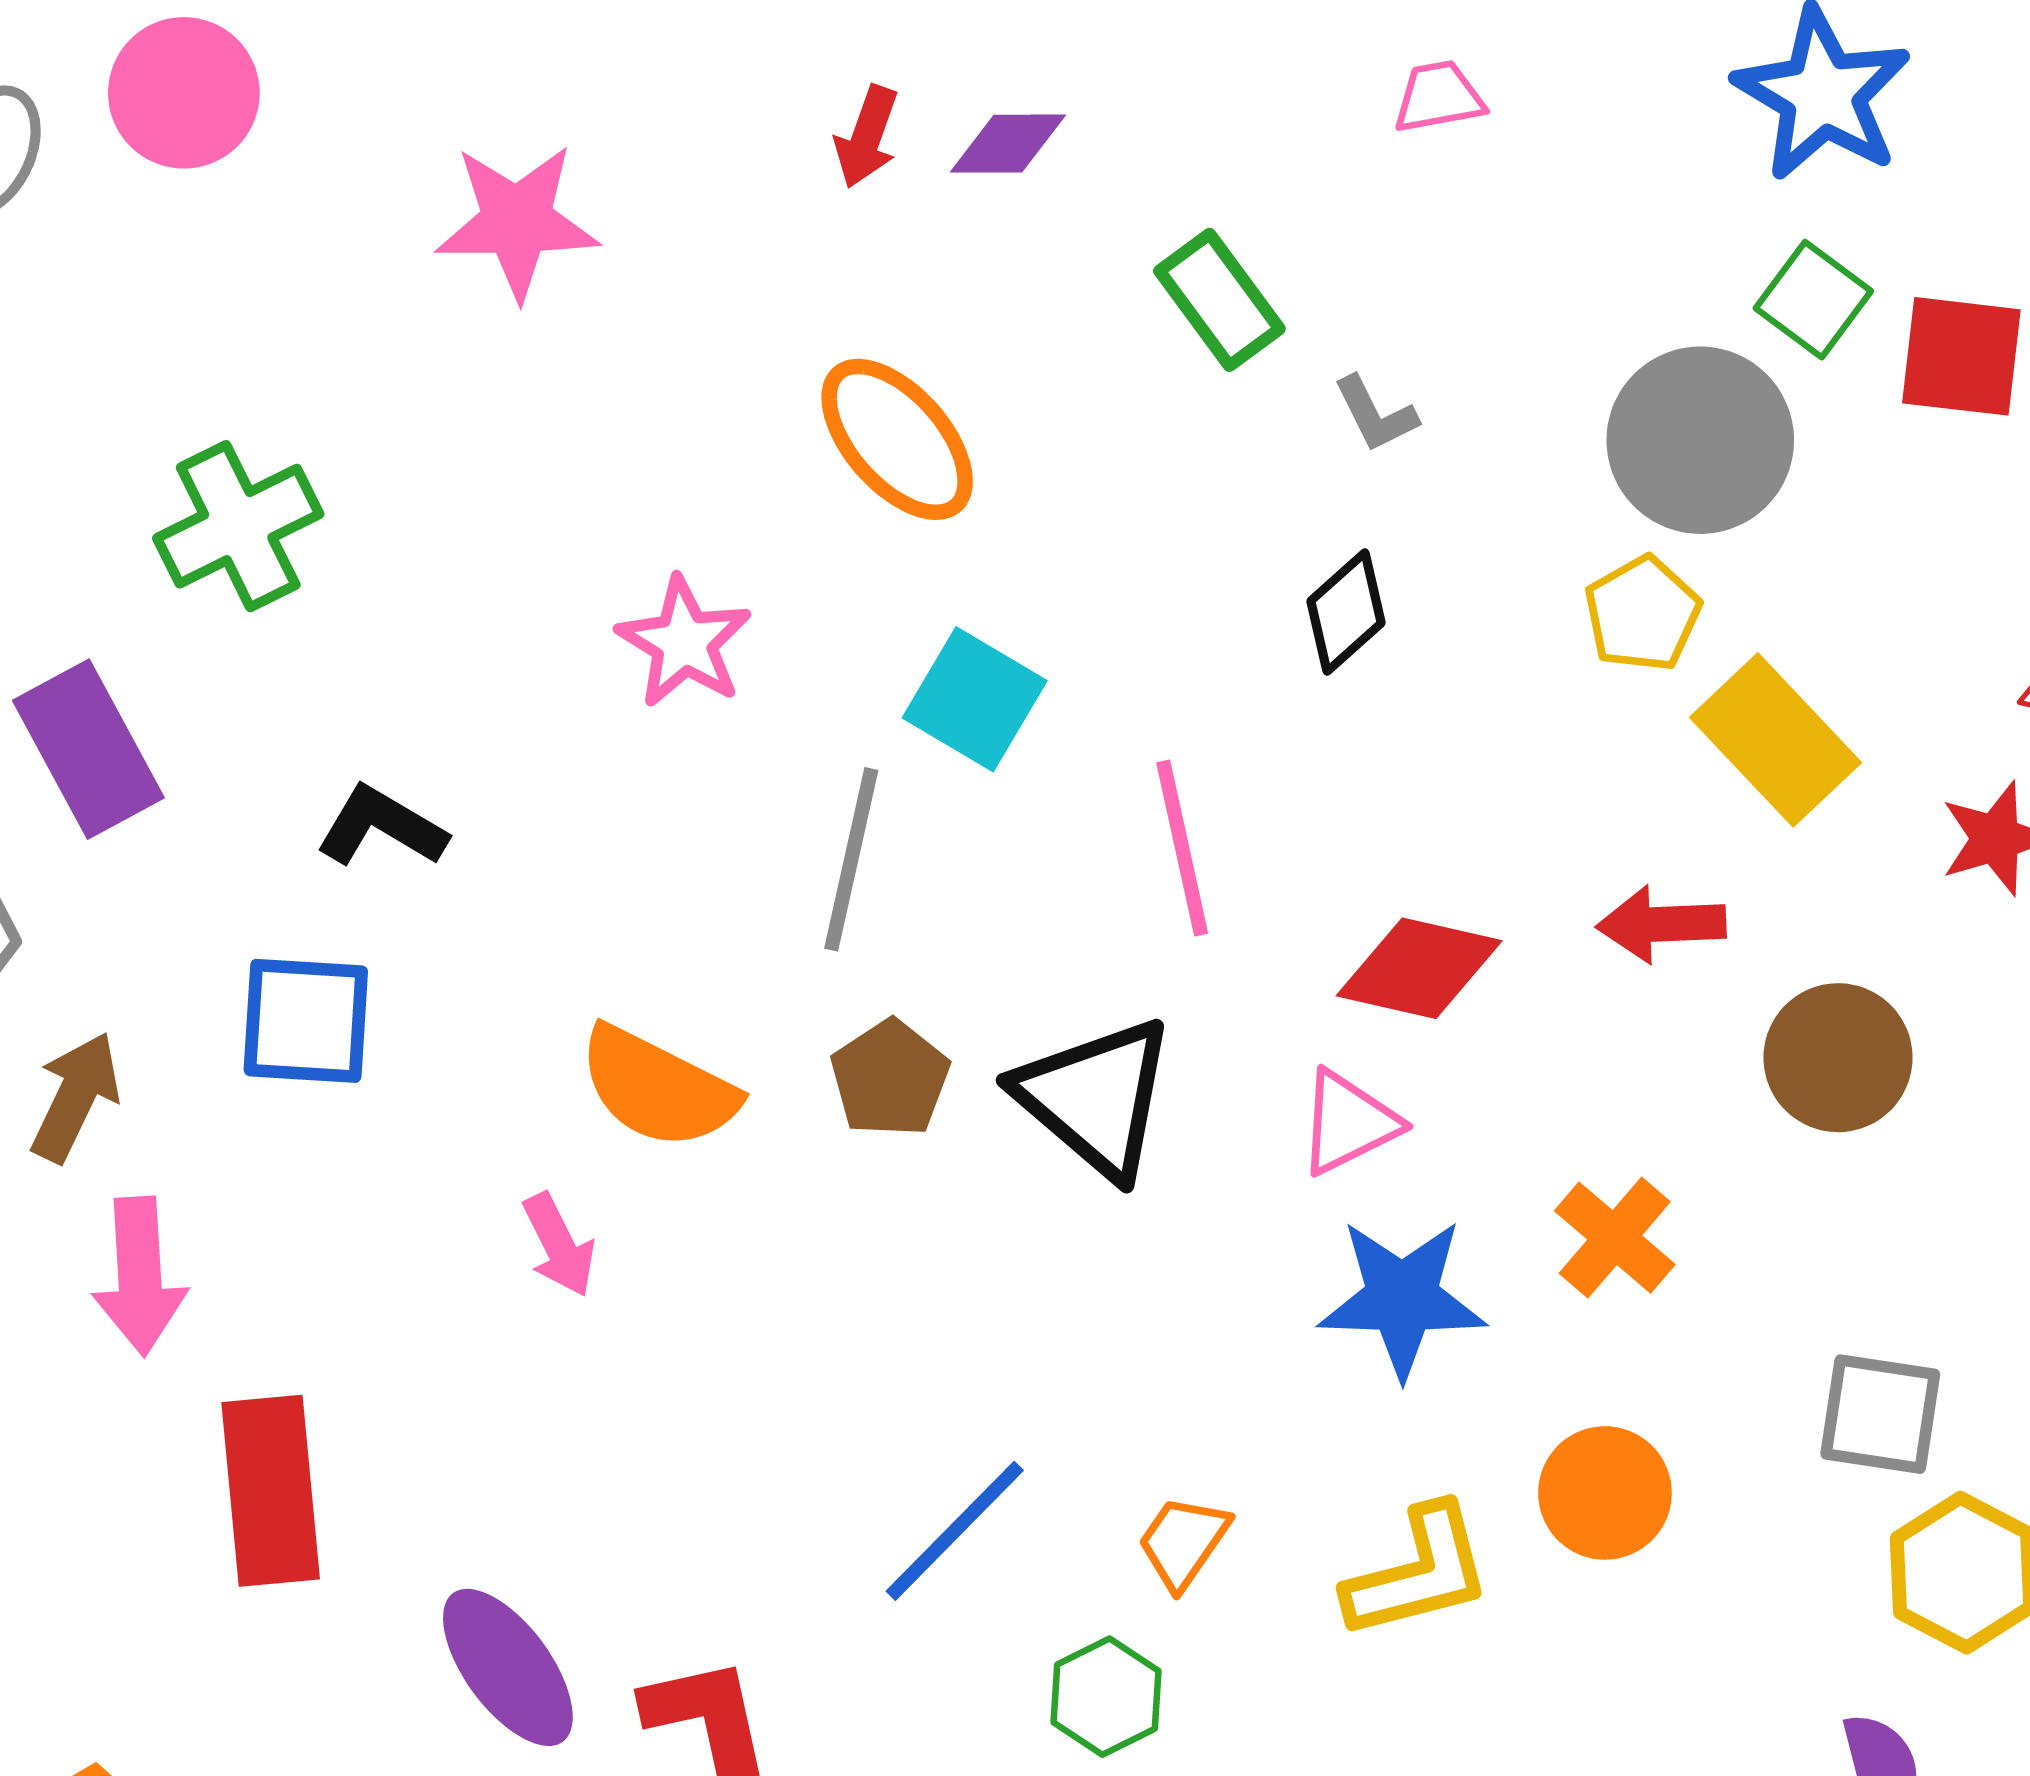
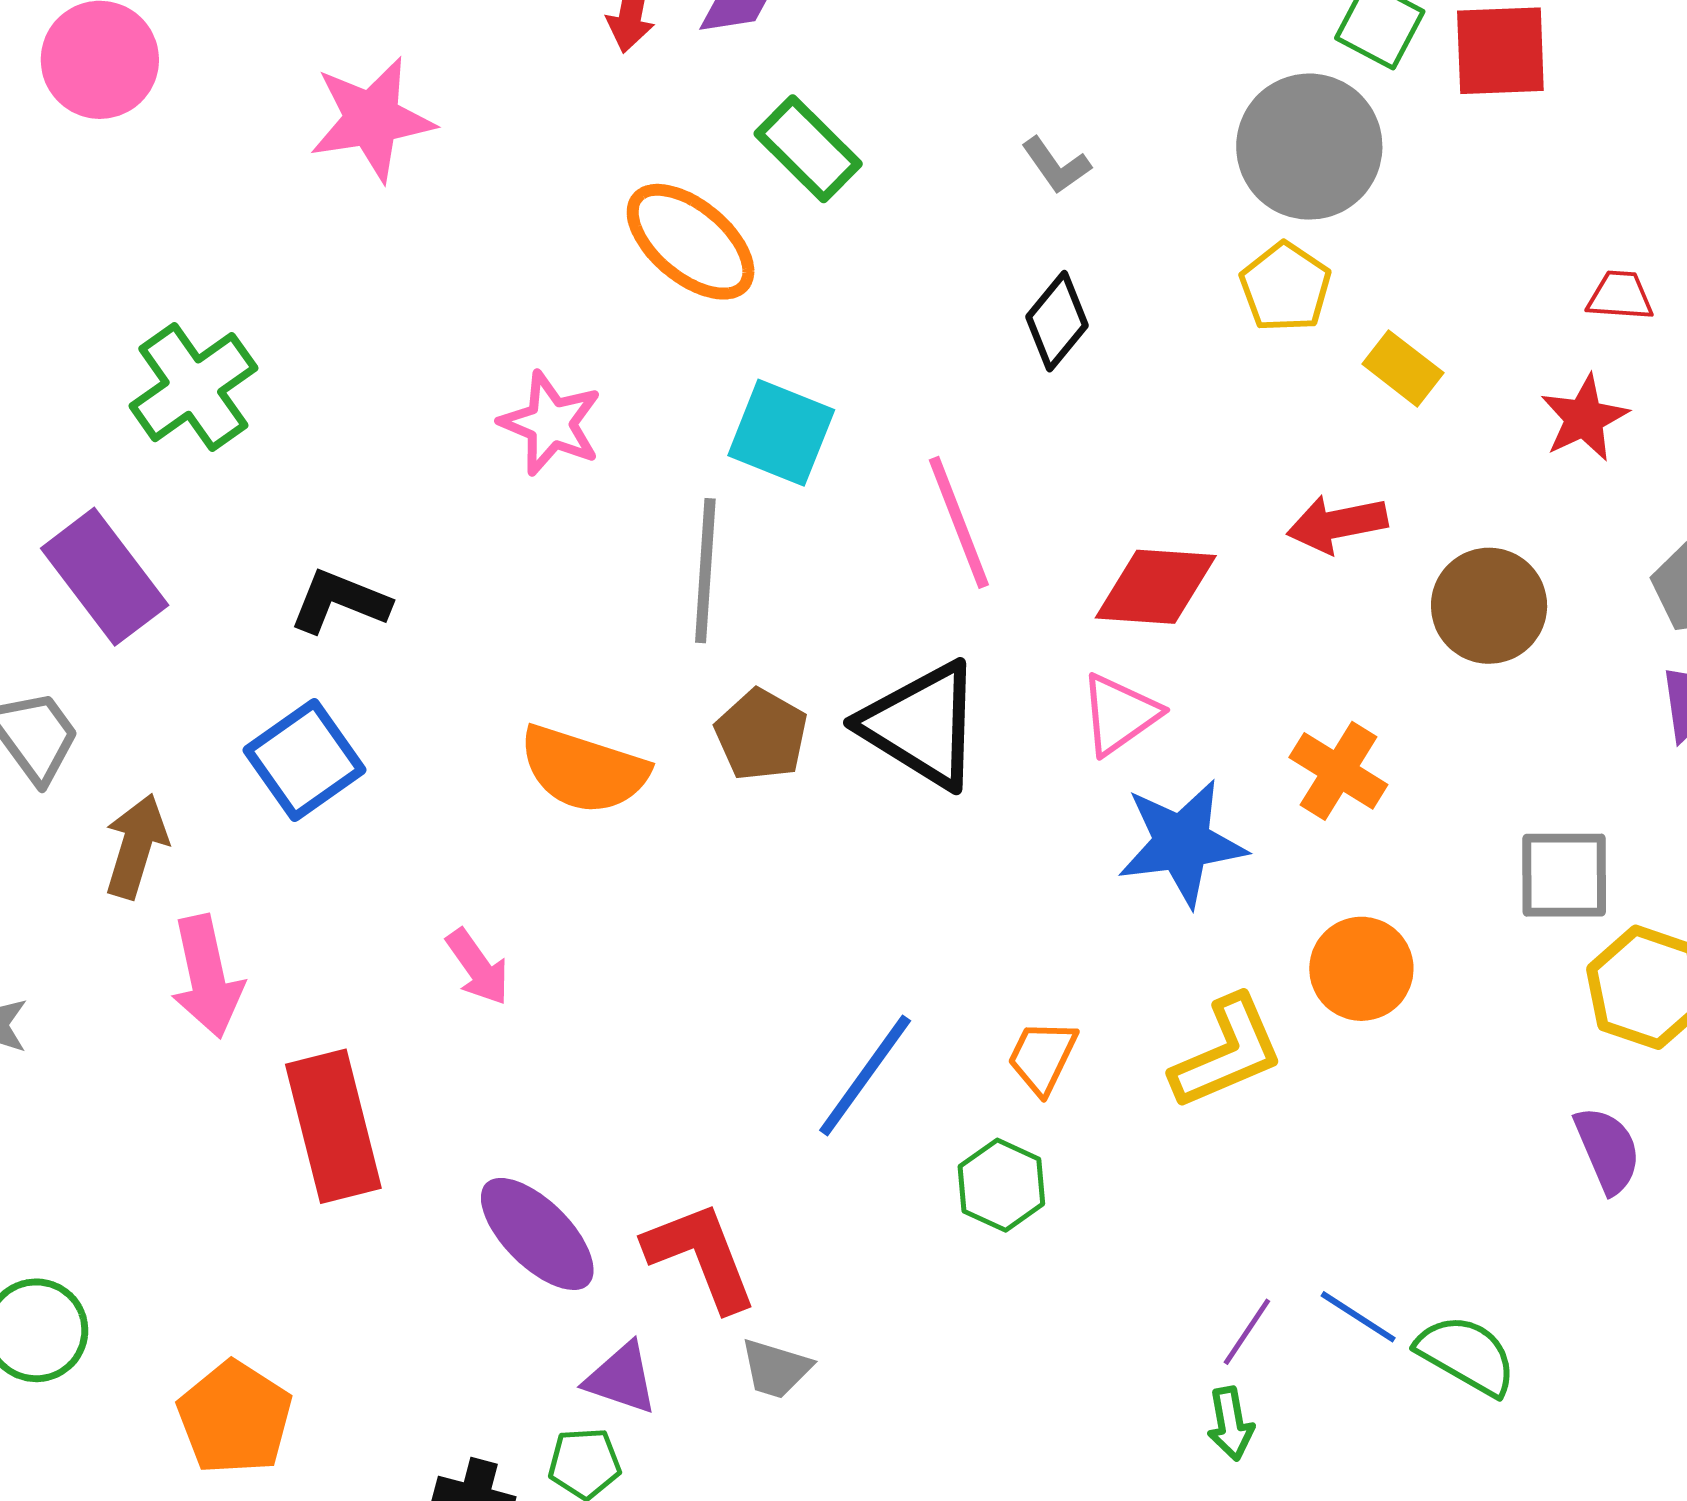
green rectangle: (1219, 300) -> (808, 149), moved
yellow rectangle: (1775, 740) -> (1403, 368), size x0.6
blue square: (306, 1021) -> (304, 760), turned -30
pink arrow: (559, 1245) -> (478, 967), moved

